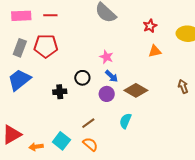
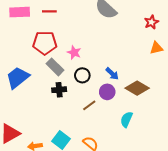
gray rectangle: (20, 48) -> (55, 67), moved, turned -66
pink star: (106, 57) -> (74, 52), moved
brown line: (88, 123) -> (89, 105), moved

